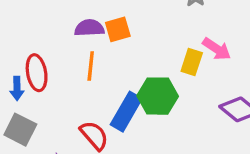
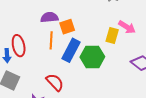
orange square: (118, 29) -> (67, 27), moved
blue rectangle: (126, 112) -> (71, 50), moved

